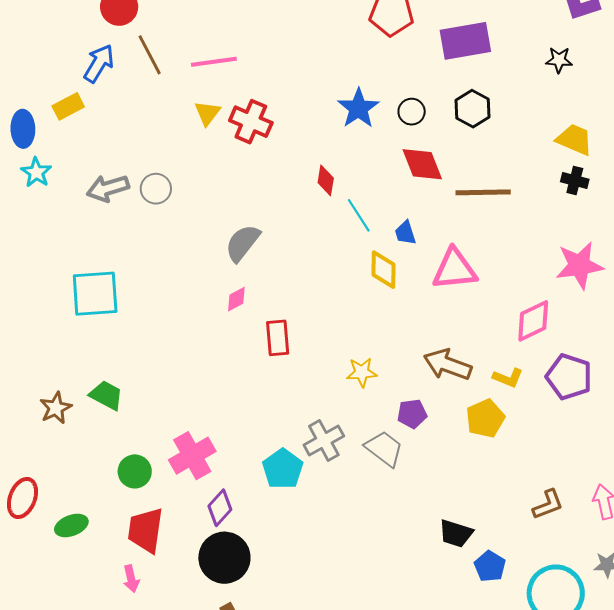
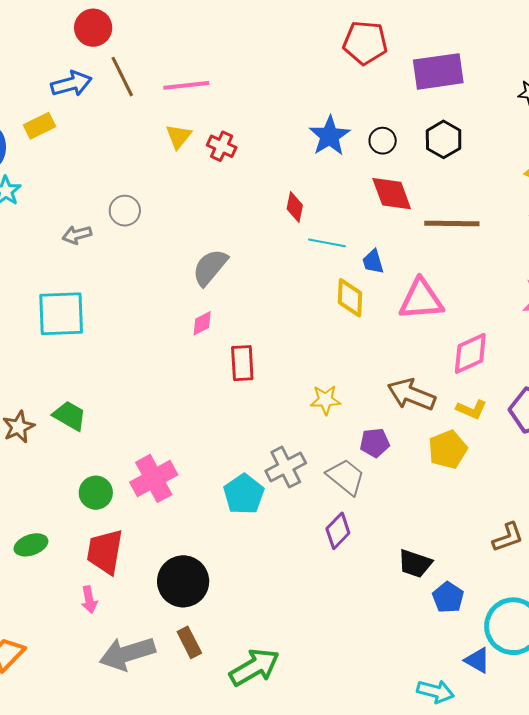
blue arrow: (99, 63) -> (71, 84), turned 42
red cross: (251, 122) -> (222, 146), size x0.7
gray arrow: (108, 188) -> (77, 235), moved, size x0.7
cyan line: (359, 215) -> (327, 243), turned -48
pink diamond: (533, 321) -> (470, 353), moved
purple diamond: (220, 508) -> (338, 531), moved

